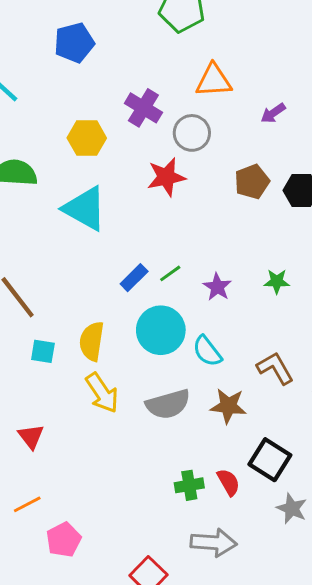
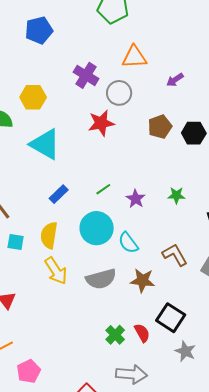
yellow hexagon: (87, 138) -> (33, 97), moved
blue rectangle: (134, 278) -> (59, 194), moved
green cross: (189, 485) -> (115, 335), turned -36

